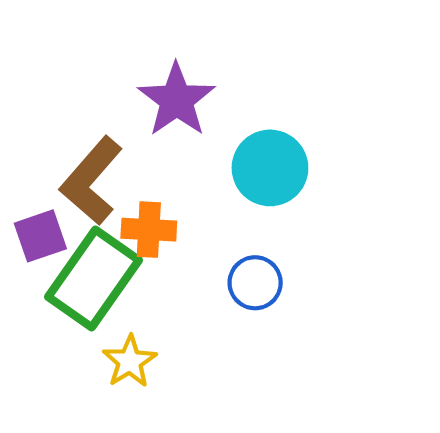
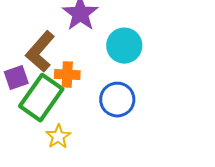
blue circle: (255, 283) -> (117, 100), size x1.4

